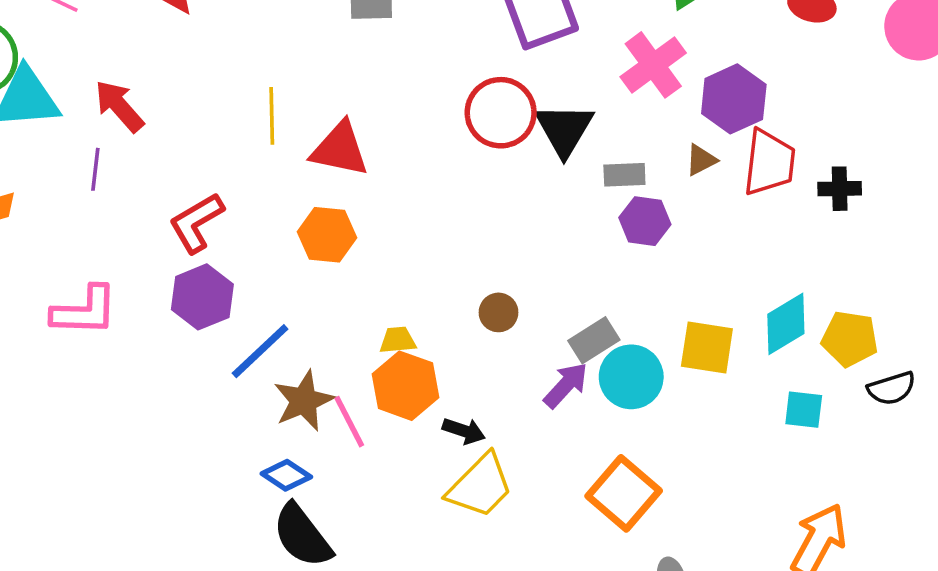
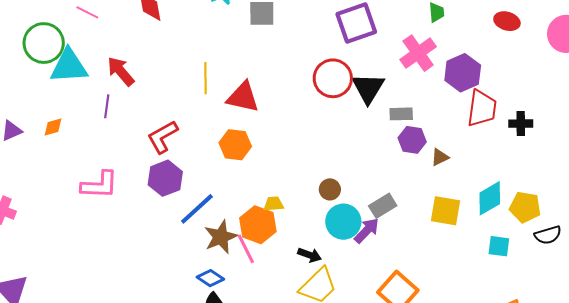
brown triangle: (701, 160) -> (440, 157), moved
cyan circle: (631, 377) -> (343, 222), moved
orange hexagon: (406, 386) -> (258, 225), moved

